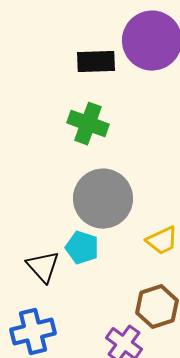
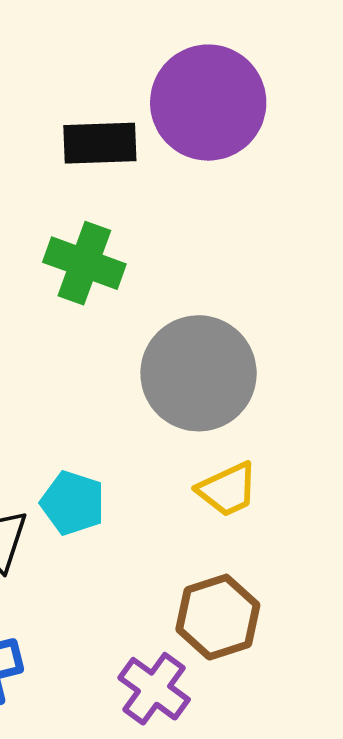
gray circle: (103, 199) -> (199, 373), moved

